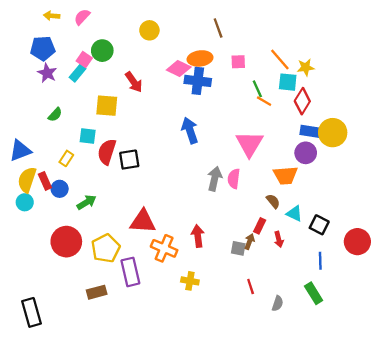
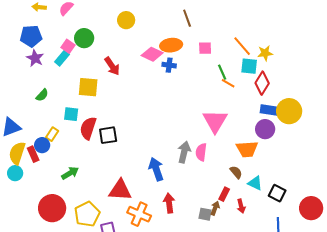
blue cross: (198, 81) -> (169, 65), size x0.6
blue arrow: (190, 130) -> (156, 169), moved
blue circle: (60, 189) -> (42, 145), moved

